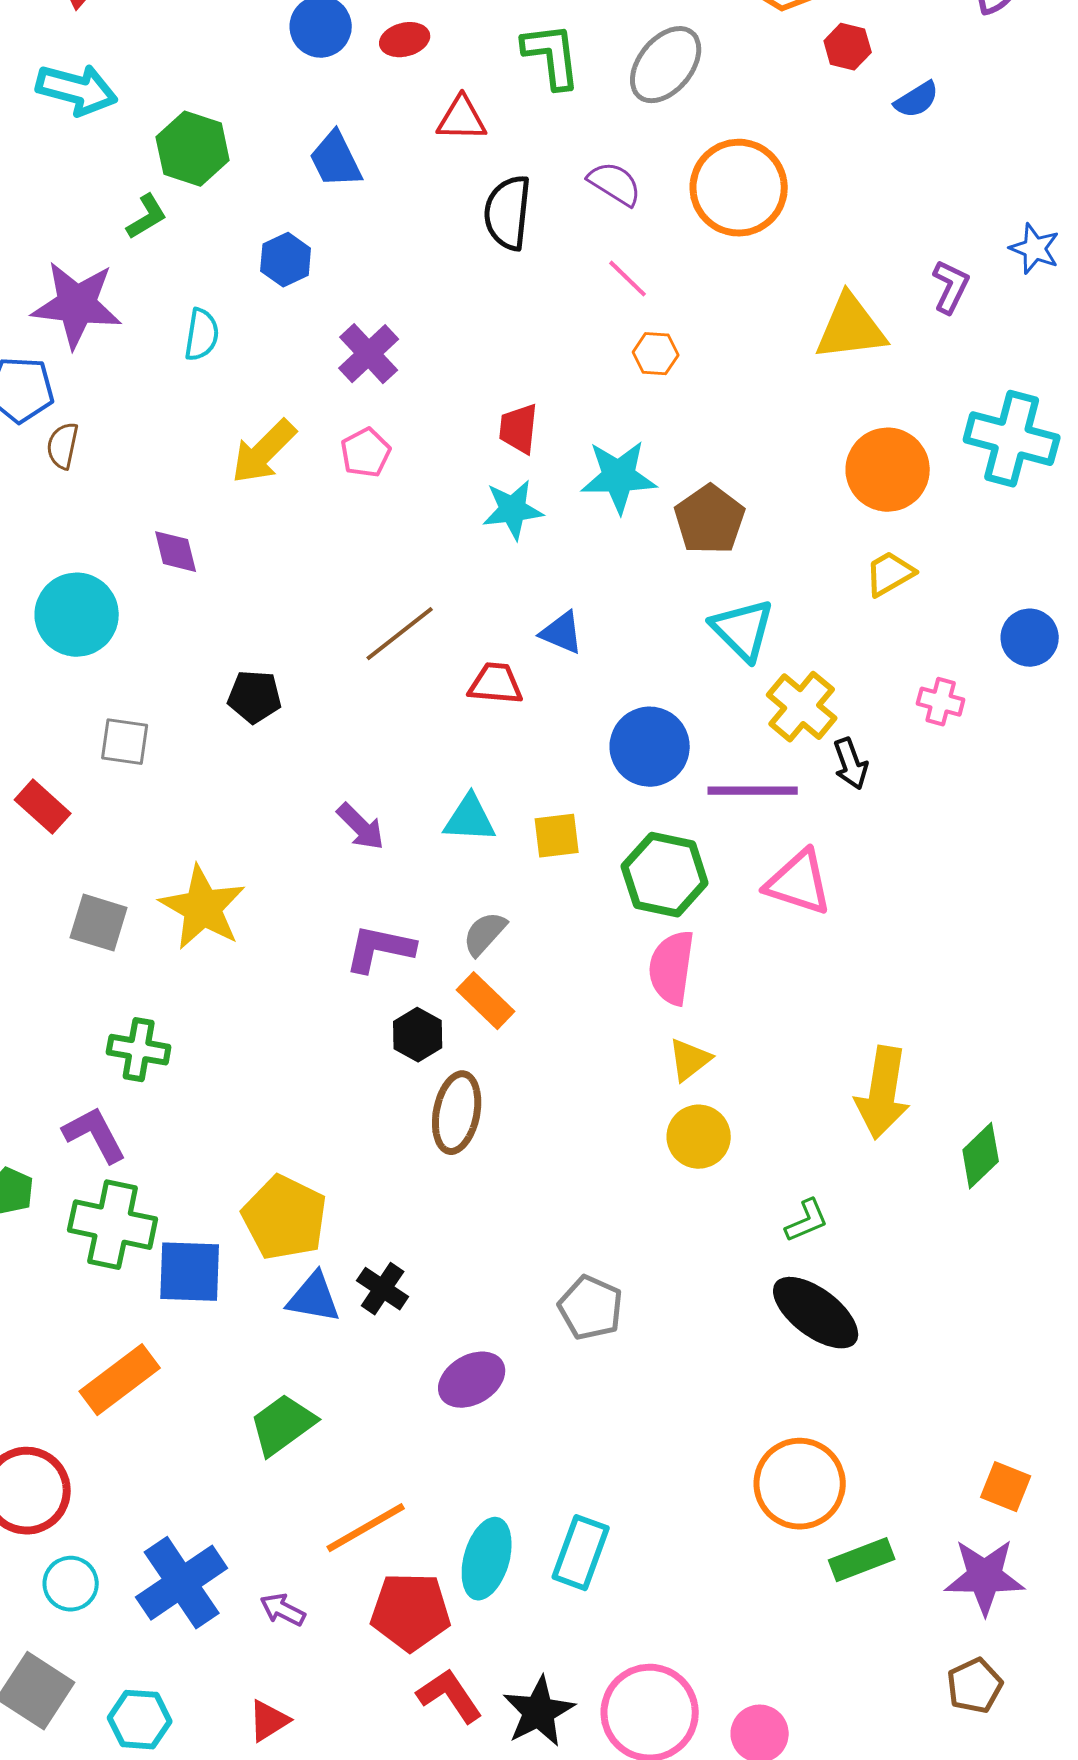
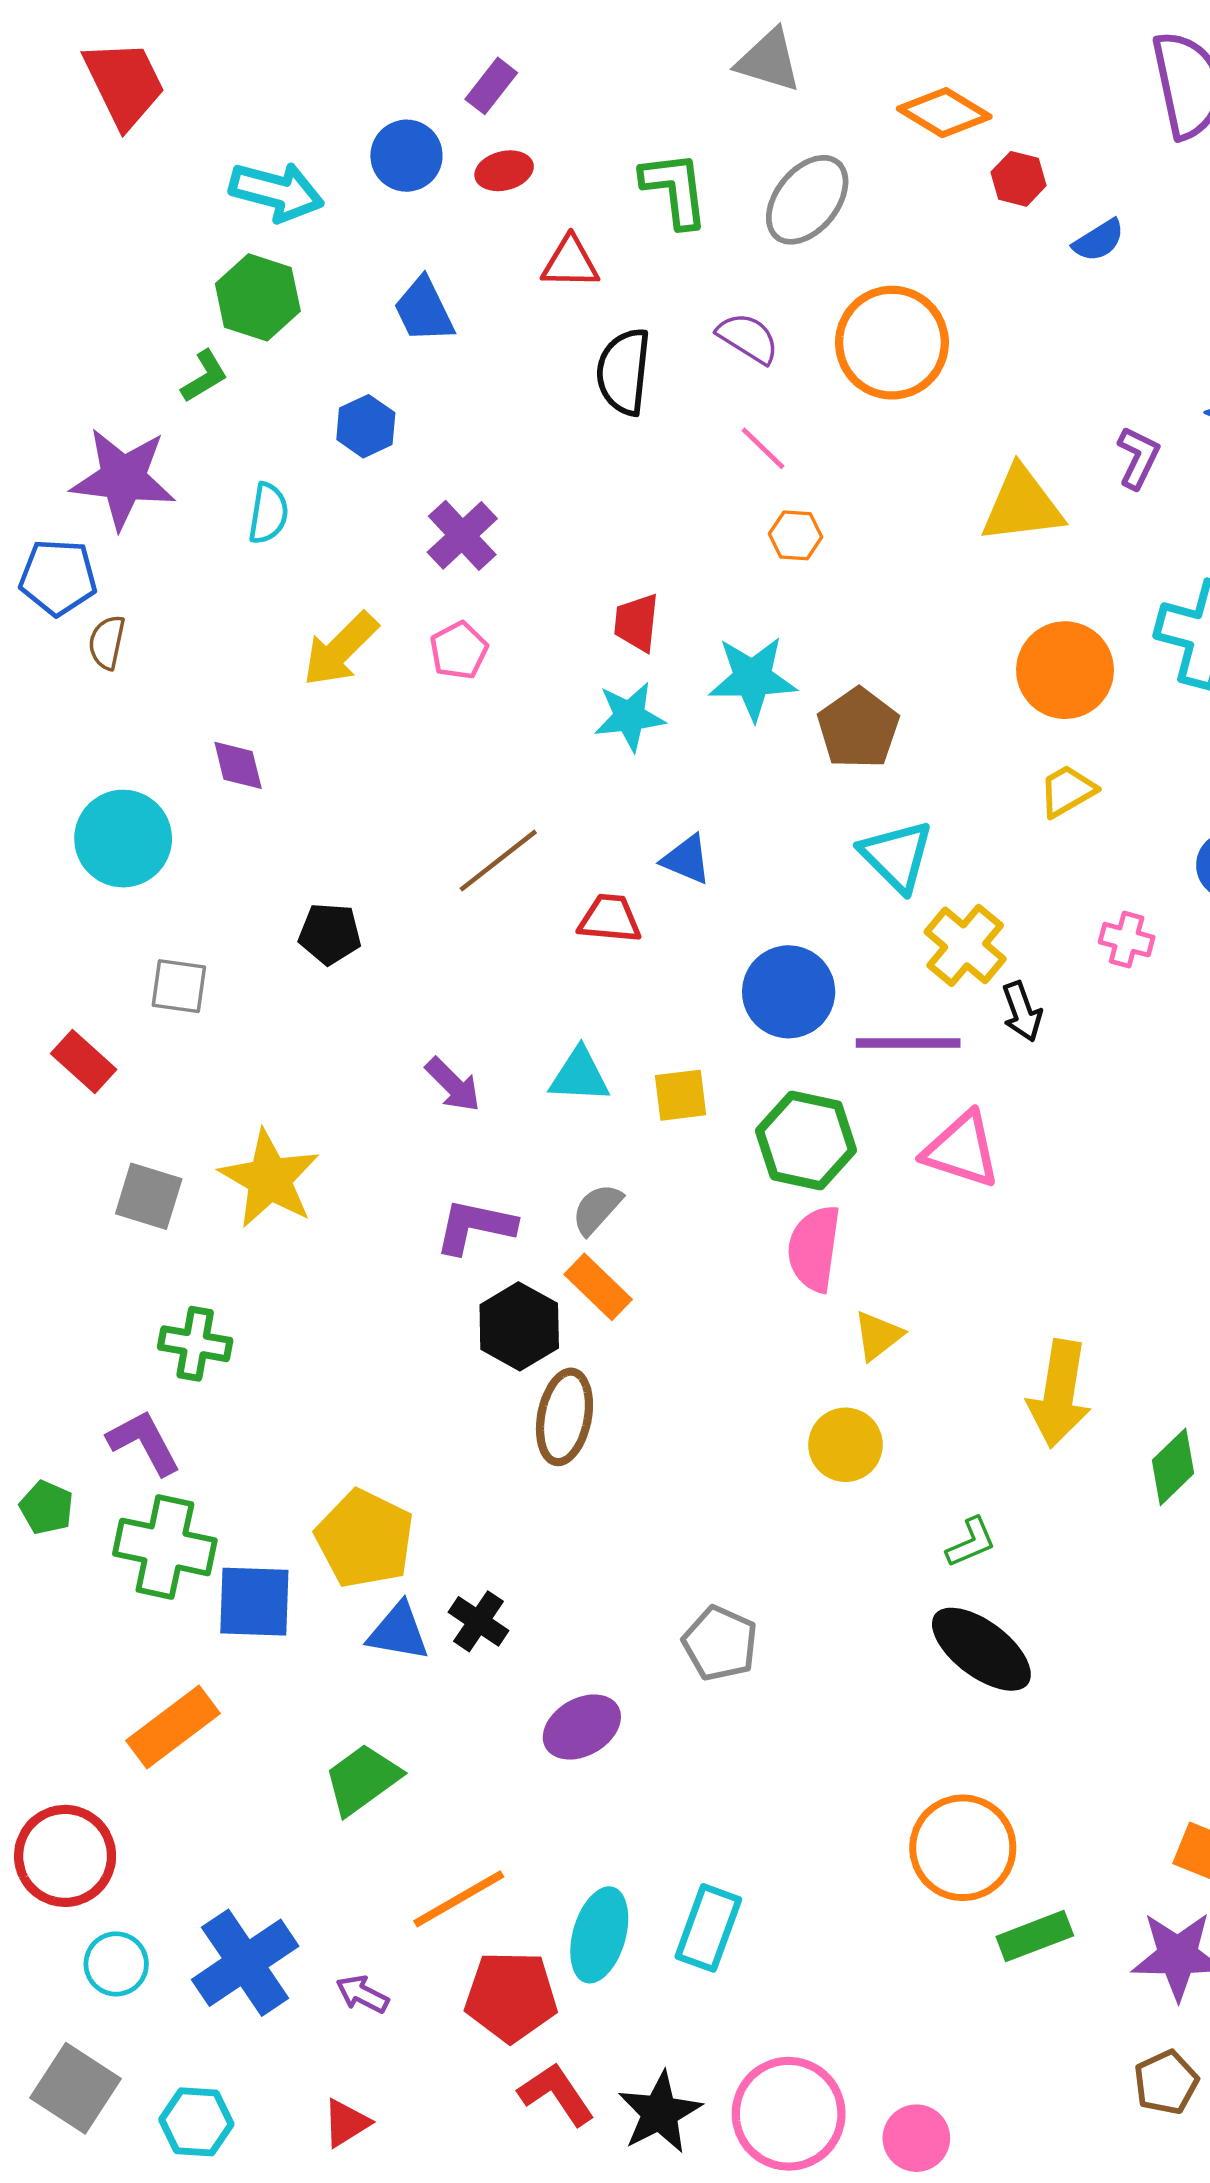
cyan arrow: (77, 90) -> (276, 192), moved
black hexagon: (418, 1035) -> (519, 1326), size x1.4
yellow triangle: (690, 1060) -> (878, 1336), moved

